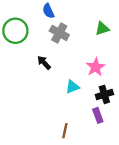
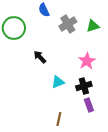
gray cross: (59, 33) -> (68, 24), moved, turned 30
cyan triangle: (73, 87) -> (58, 82), moved
black cross: (104, 94) -> (84, 86), moved

